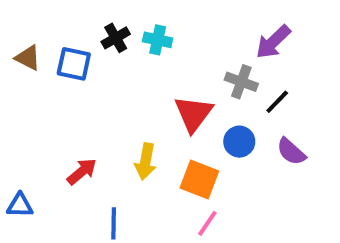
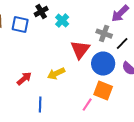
cyan cross: (158, 40) -> (62, 21), moved, turned 32
blue circle: (239, 142) -> (103, 64), size x1.5
yellow arrow: (146, 162) -> (56, 74), turned 54
orange square: (199, 179) -> (103, 91), moved

